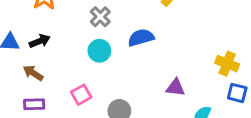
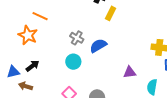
gray cross: (100, 17) -> (77, 38), moved
brown arrow: (33, 73) -> (25, 86), moved

